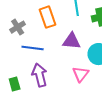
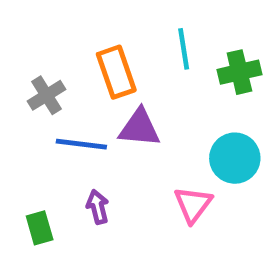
purple triangle: (72, 41) -> (139, 128), moved
purple arrow: (40, 75) -> (98, 207), size x0.6

